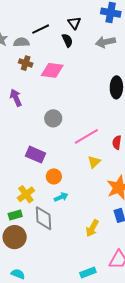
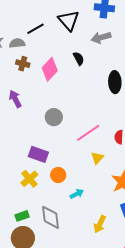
black triangle: (74, 23) -> (69, 20), size x1.6
black semicircle: (67, 40) -> (79, 58), moved
pink diamond: (52, 70) -> (50, 69), turned -50
yellow cross: (26, 194) -> (29, 179), moved
cyan arrow: (61, 197) -> (77, 194), moved

